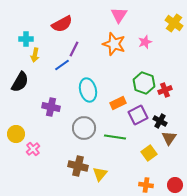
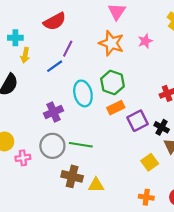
green hexagon: (144, 83) -> (112, 83), moved
purple cross: (51, 107) -> (53, 112), moved, turned -36
gray circle: (84, 128) -> (52, 146), moved
green line: (115, 137) -> (81, 145), moved
pink cross: (33, 149) -> (23, 158), turned 32
yellow triangle: (100, 174) -> (96, 185), turned 49

